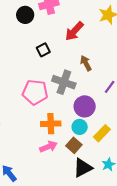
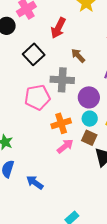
black square: (43, 50) -> (34, 54), size x1.5

